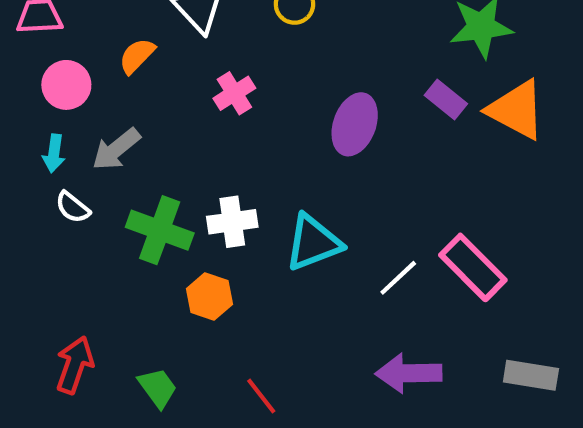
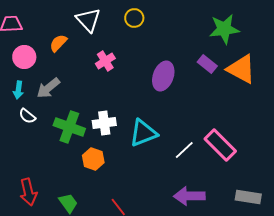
red arrow: (75, 365) -> (28, 192), turned 148

